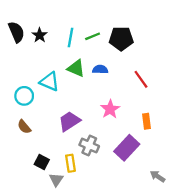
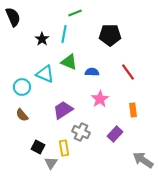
black semicircle: (16, 32) -> (13, 17), moved
black star: (40, 35) -> (42, 39), moved
green line: (93, 36) -> (75, 13), moved
blue semicircle: (100, 69) -> (92, 72), moved
purple rectangle: (127, 148) -> (115, 134), size x0.7
gray arrow: (158, 176) -> (143, 160), size x1.5

